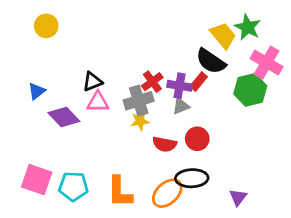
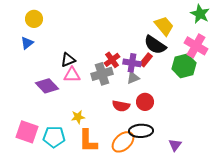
green star: (248, 27) -> (200, 14), moved
blue triangle: (37, 91) -> (27, 43), moved
yellow star: (140, 121) -> (78, 117), moved

